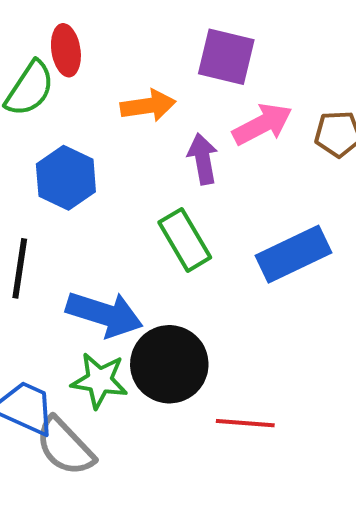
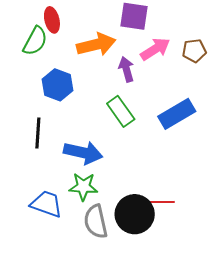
orange arrow: (148, 106) -> (96, 45), size x1.4
black circle: (169, 364) -> (135, 214), moved
gray semicircle: (65, 446) -> (96, 222), moved, turned 36

